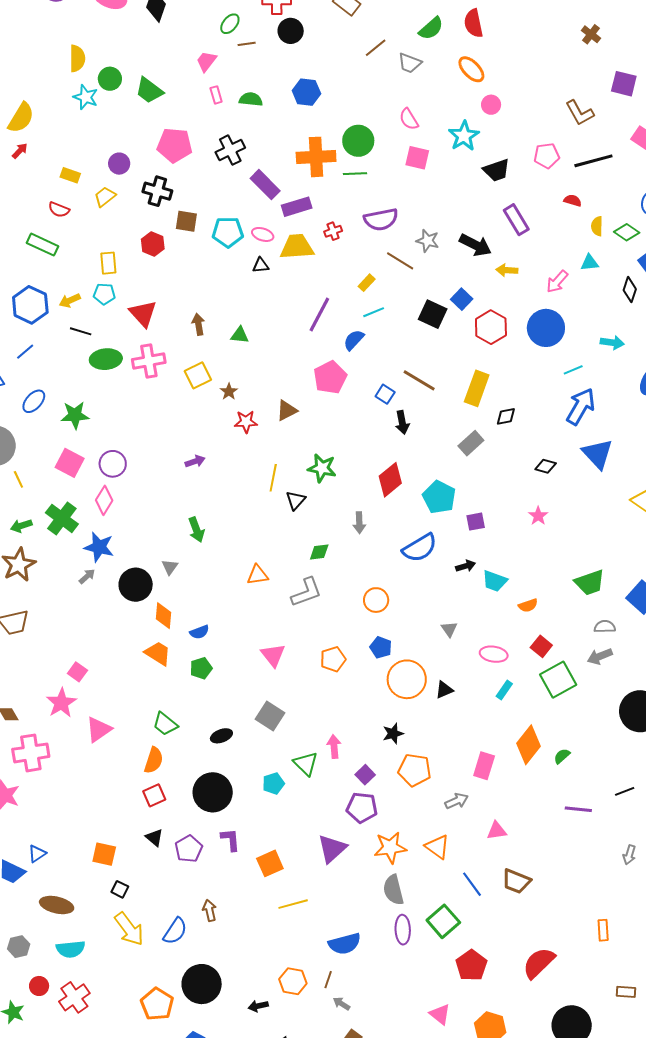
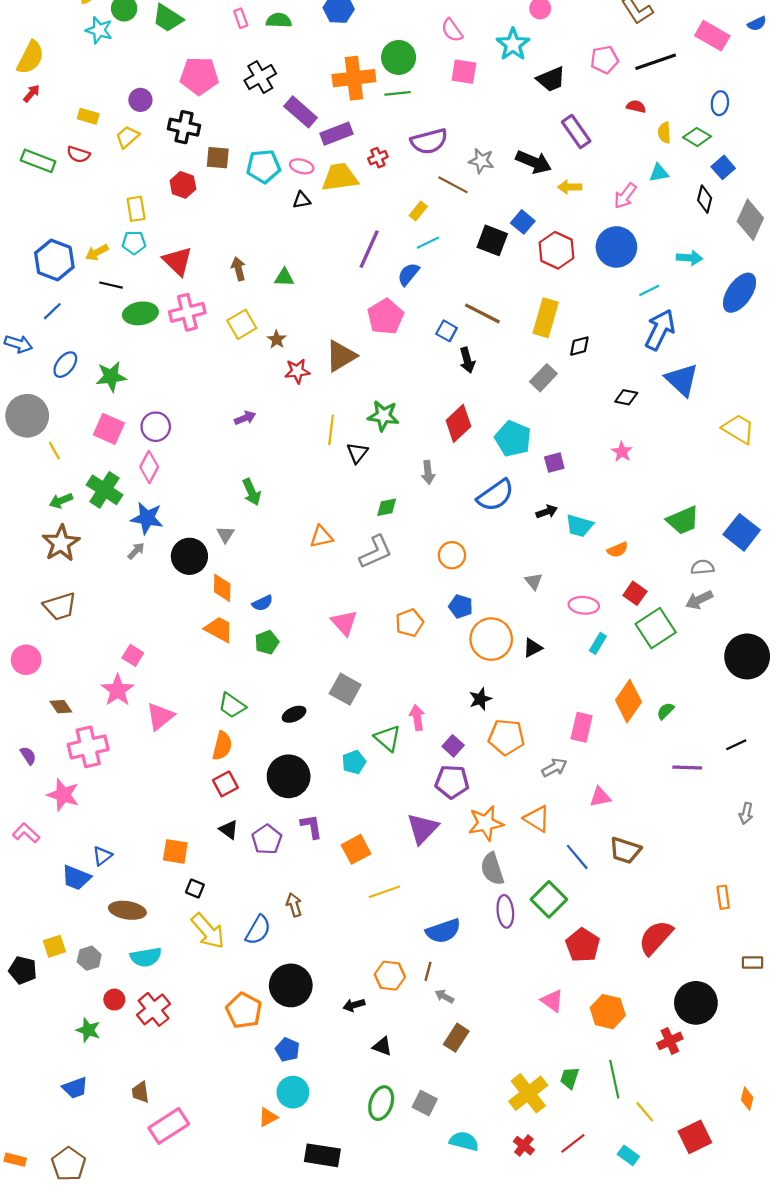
green rectangle: (42, 245) -> (38, 161), moved
brown triangle: (287, 411) -> (341, 356), size x1.4

